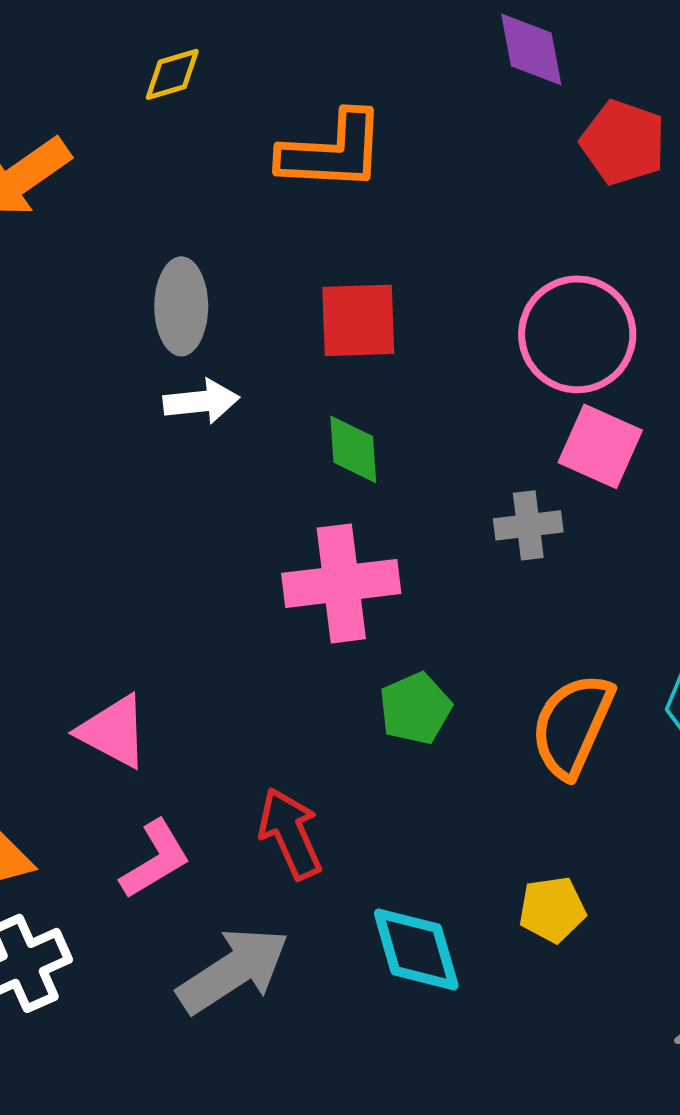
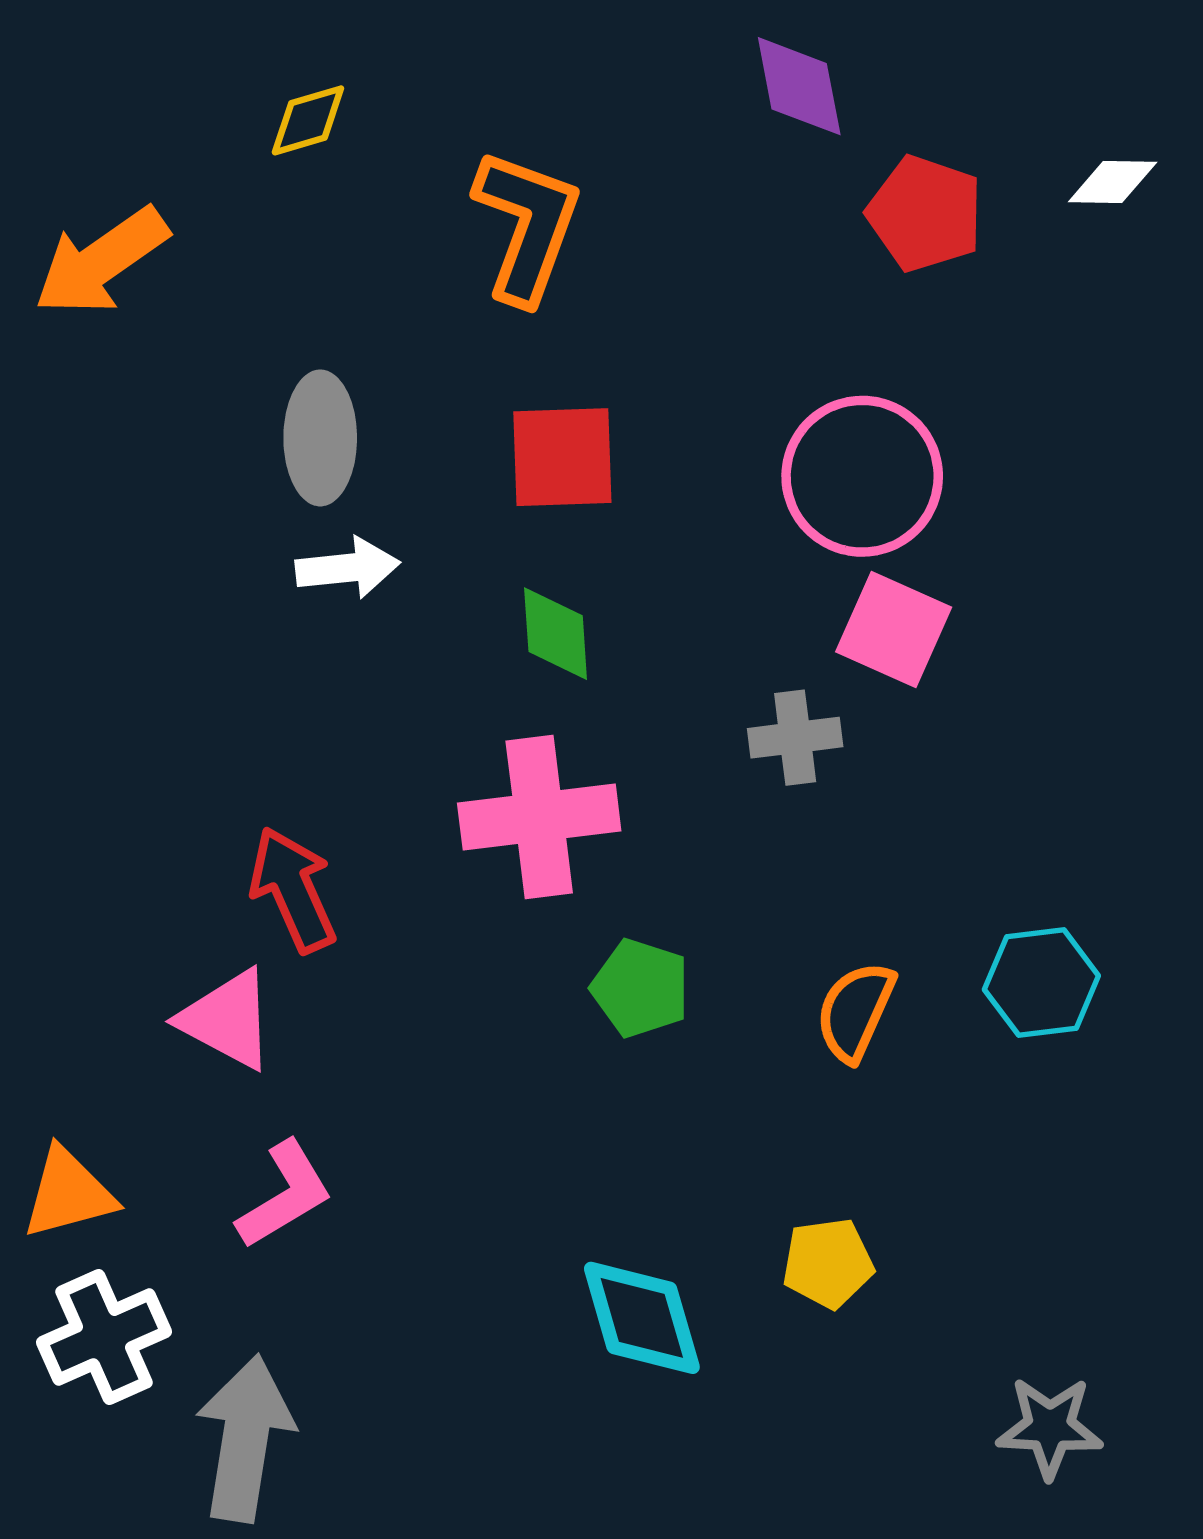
orange L-shape: (332, 151) -> (527, 226), turned -73
green pentagon: (415, 708) -> (640, 988), turned -30
orange semicircle: (572, 725) -> (855, 1011), size x0.7
red arrow: (290, 833) -> (293, 890), moved
gray arrow: (233, 970) -> (245, 1438), moved, turned -48

